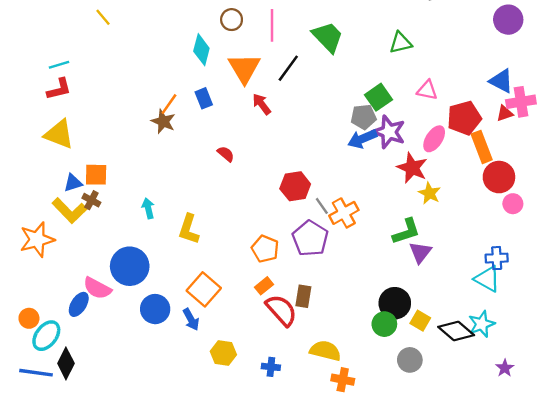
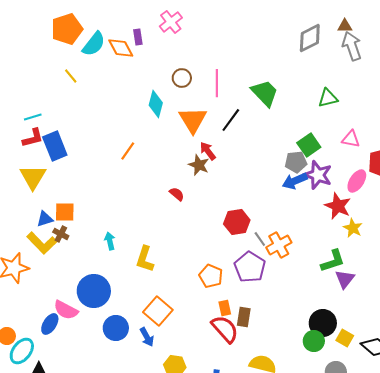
blue rectangle: (204, 98) -> (55, 146), moved, size x1.6
brown star: (163, 121) -> (199, 165), moved
yellow triangle: (59, 134) -> (33, 177), turned 40
orange rectangle: (264, 286) -> (225, 308), moved, turned -63

